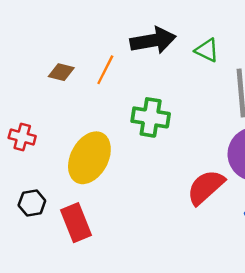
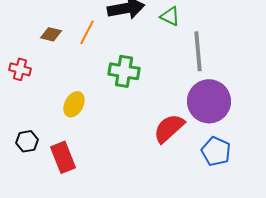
red cross: (22, 137) -> (20, 69), moved
yellow ellipse: (89, 158) -> (74, 104), size x0.6

